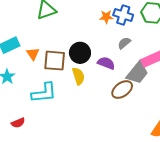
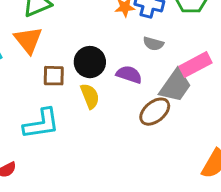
gray semicircle: (124, 43) -> (153, 44), turned -120
orange triangle: (33, 54) -> (28, 40), moved, size x1.5
brown square: (55, 61) -> (54, 76), size x0.7

